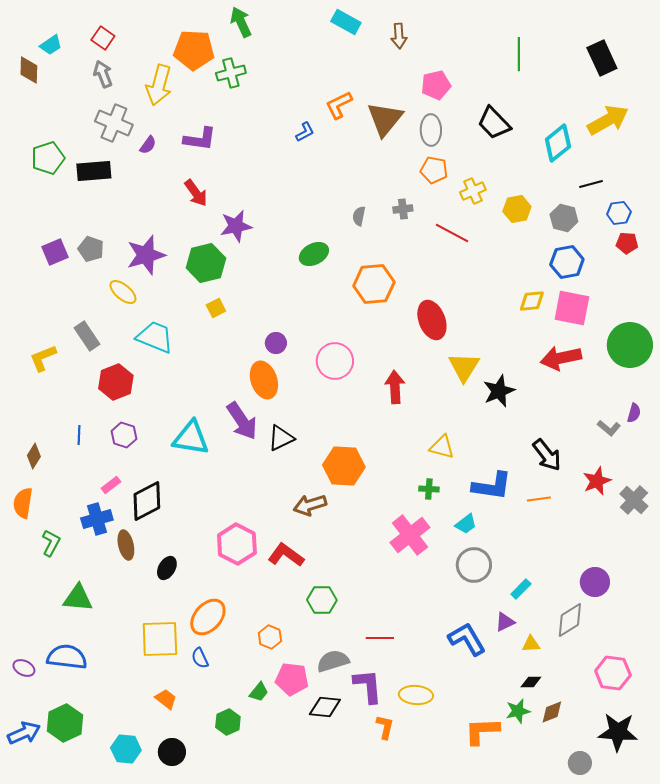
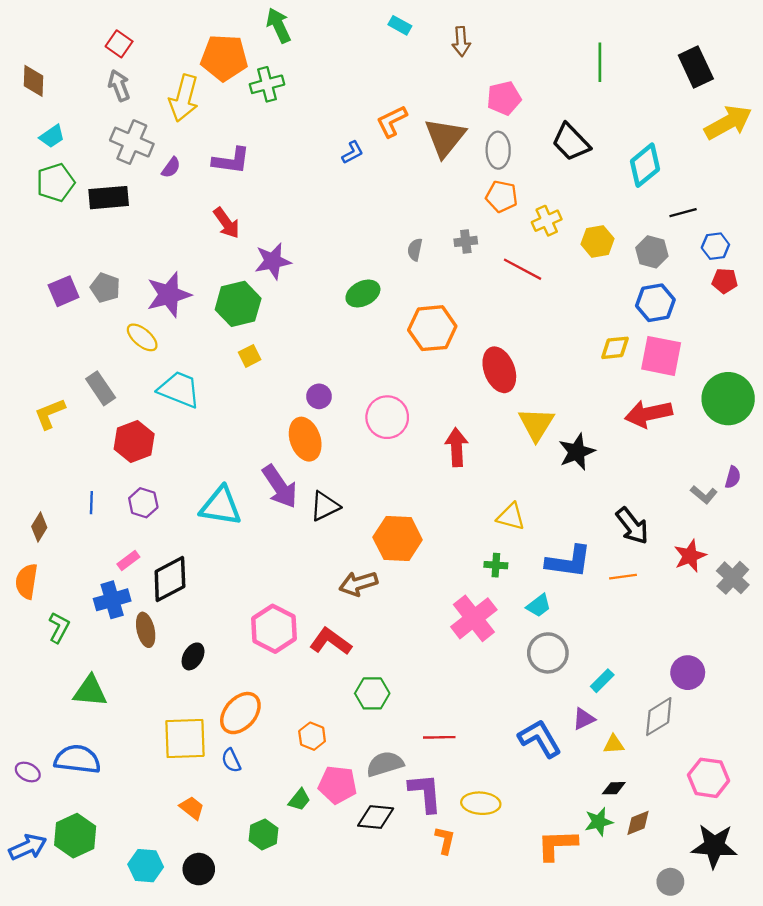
cyan rectangle: (346, 22) -> (400, 25), size x0.7
cyan trapezoid: (51, 45) -> (52, 136), moved
yellow arrow: (608, 120) -> (728, 122), moved

